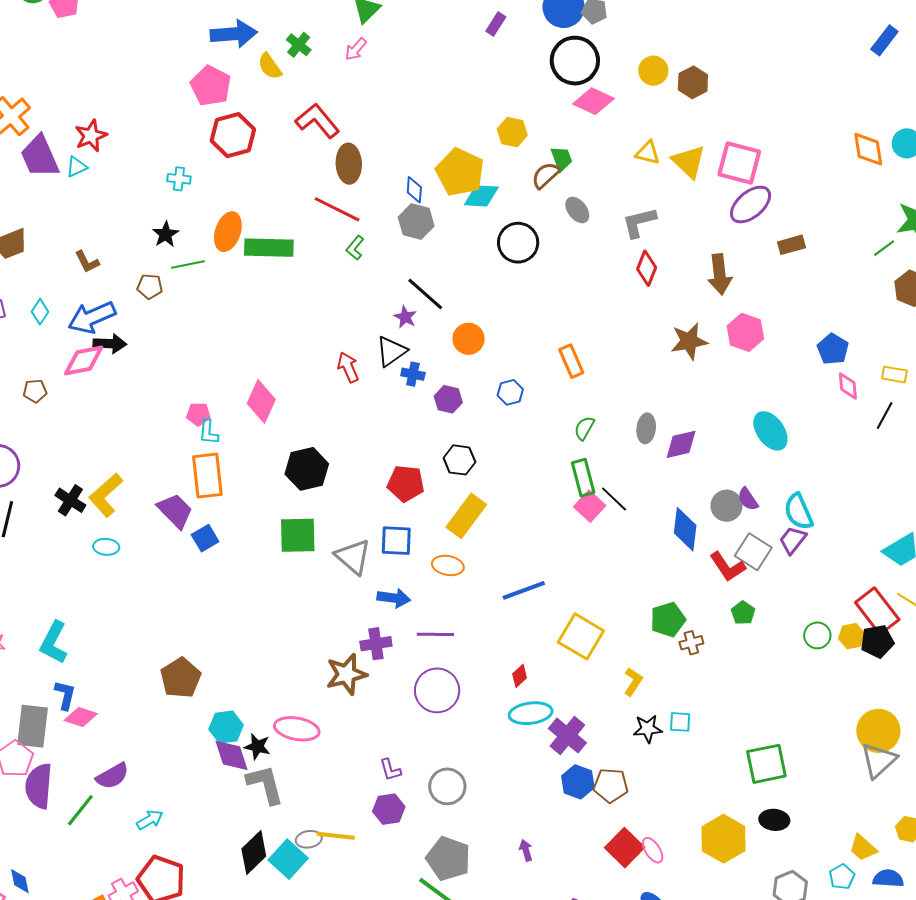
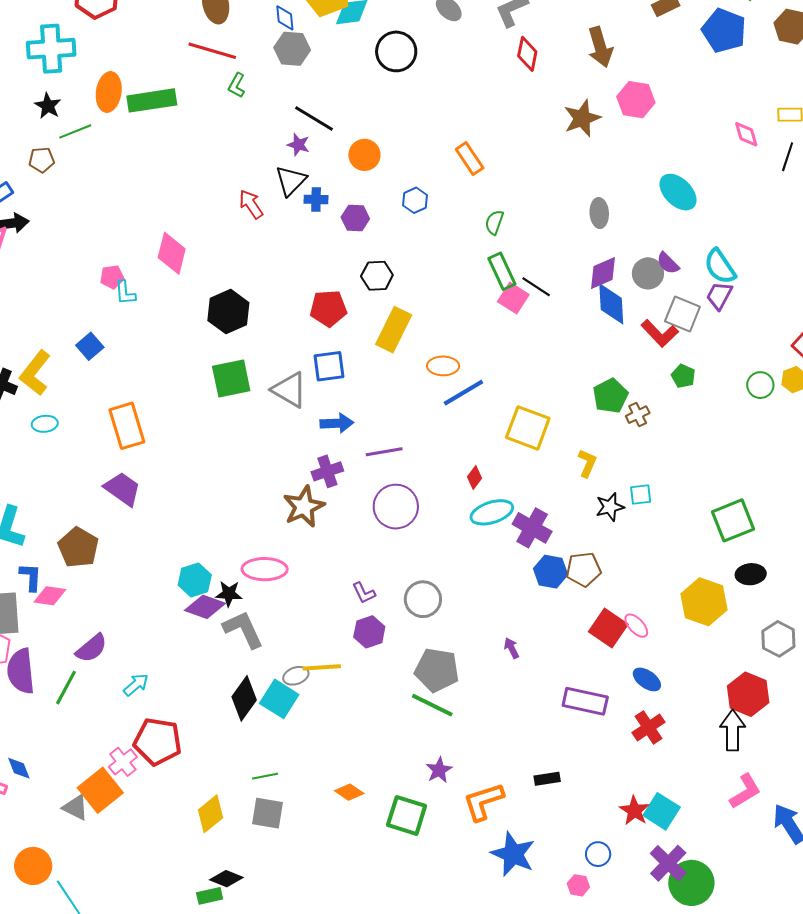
cyan cross: (179, 179) -> (51, 49), size x2.0
blue pentagon: (833, 349) -> (724, 30), moved, size x1.4
gray ellipse: (646, 428) -> (599, 213), moved
purple diamond: (681, 444) -> (603, 273), moved
orange rectangle: (207, 476) -> (127, 426), moved
purple trapezoid: (175, 511) -> (123, 489), moved
blue square: (205, 538) -> (90, 346), moved
orange ellipse: (448, 565) -> (443, 366), moved
brown pentagon: (181, 678) -> (78, 547), moved
purple diamond: (232, 755) -> (205, 607), turned -42

